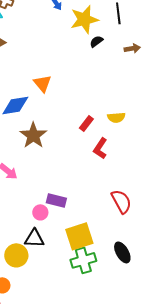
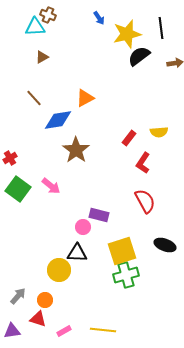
black semicircle: (96, 41) -> (139, 56), size x1.6
orange triangle: (42, 83) -> (85, 98), turned 42
red semicircle: (121, 201) -> (145, 201), moved
black ellipse: (122, 252) -> (165, 245), moved, turned -40

